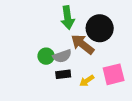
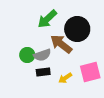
green arrow: (67, 18) -> (47, 19), turned 55

